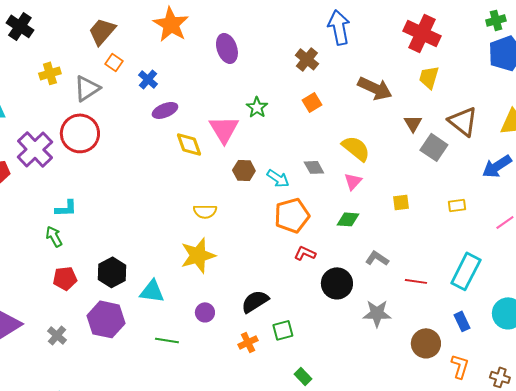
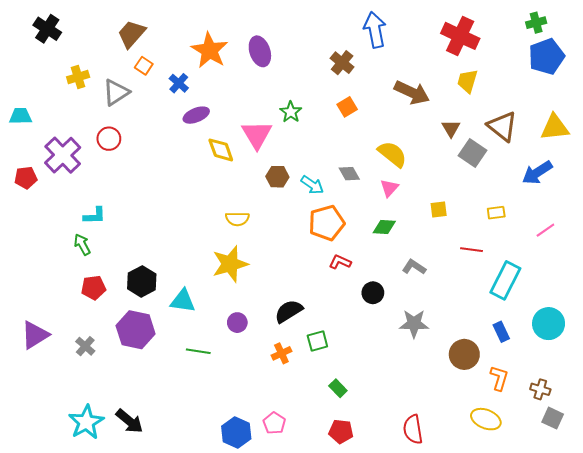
orange star: (171, 24) -> (210, 50), moved
red circle: (80, 133) -> (109, 139), size x0.6
red line: (416, 281) -> (471, 250), moved
black circle: (337, 283) -> (373, 293), size x0.7

